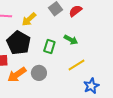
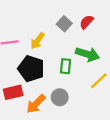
green arrow: (71, 40) -> (87, 54), size x1.5

